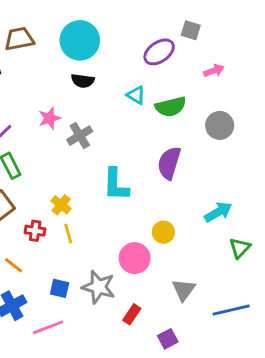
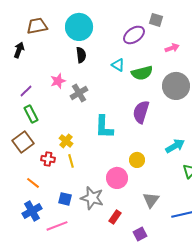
black semicircle: (83, 81) -> (81, 55), turned -105
gray circle: (220, 125) -> (176, 86), size x1.4

